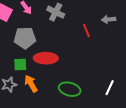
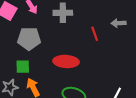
gray cross: (56, 12) -> (63, 13), turned -30
red ellipse: (46, 58) -> (66, 61), moved

